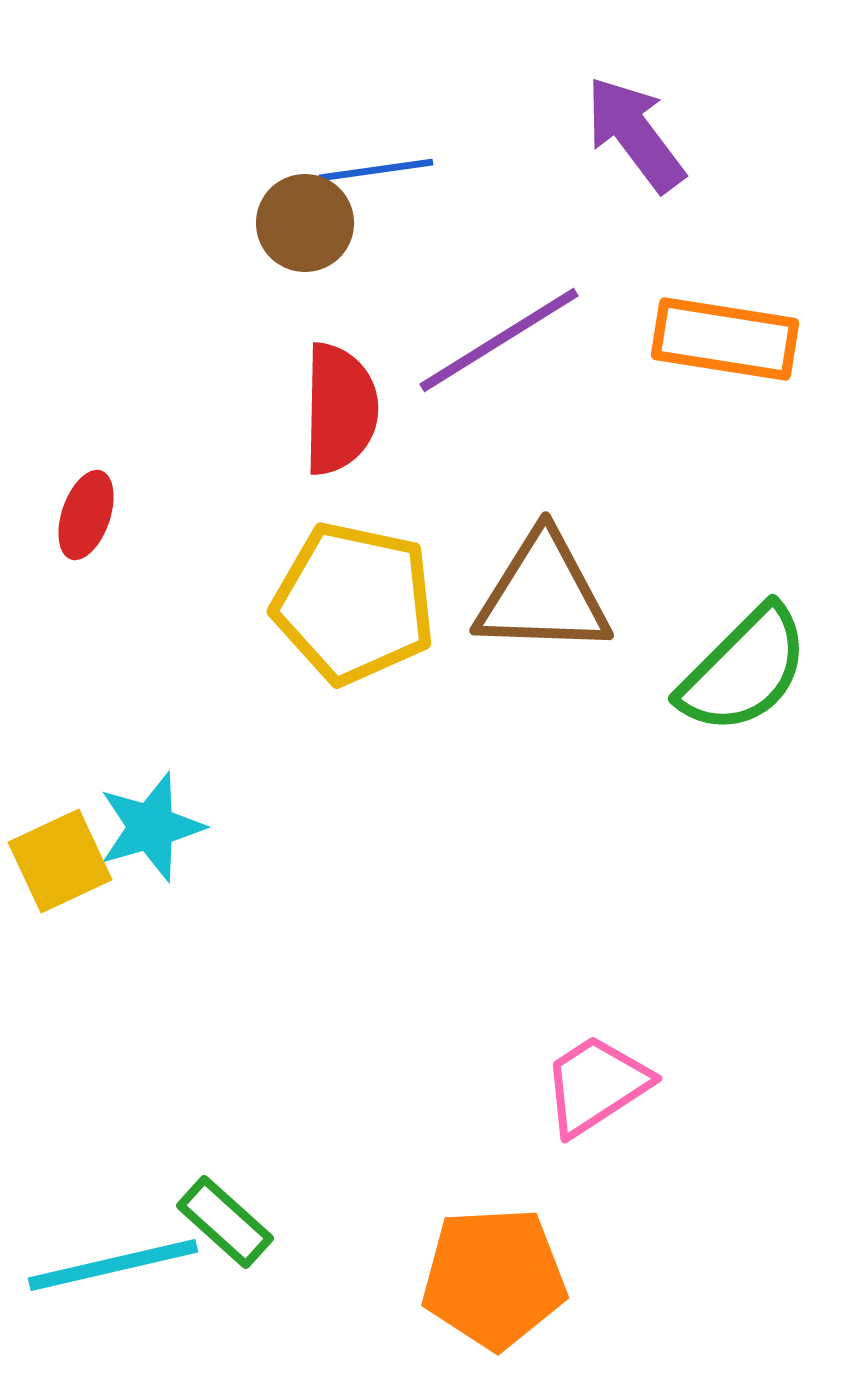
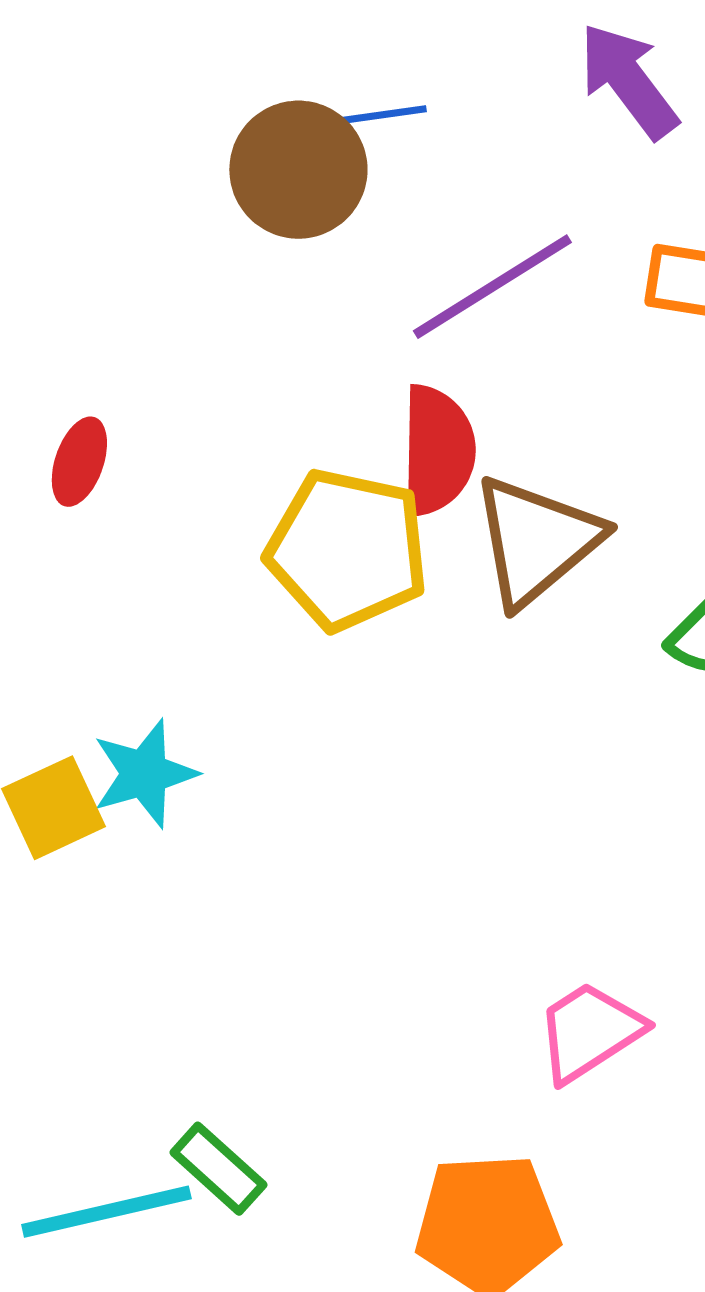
brown circle: (305, 223) -> (298, 170), size x1.4
red semicircle: (340, 409) -> (437, 451), moved
brown triangle: (543, 594) -> (536, 541), turned -42

